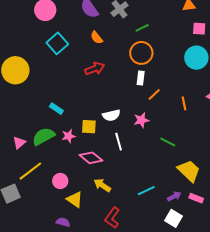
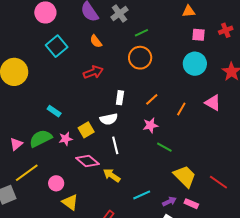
white rectangle: (141, 78) -> (120, 98), moved
orange line: (184, 103) -> (181, 109), turned 40
pink star: (141, 120) -> (150, 125), moved
yellow square: (89, 127) -> (86, 130), turned -35
yellow arrow: (102, 185) -> (112, 175), moved

